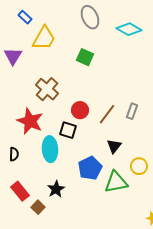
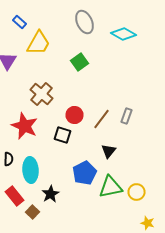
green square: (85, 57) -> (80, 62), turned 30
cyan ellipse: (50, 149) -> (30, 170), moved
yellow circle: (139, 166) -> (136, 192), moved

